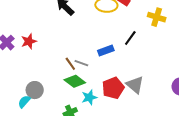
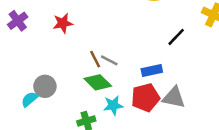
red star: (29, 41) -> (63, 23), moved
blue rectangle: (106, 51) -> (152, 71), moved
gray triangle: (135, 85) -> (174, 97), turned -36

